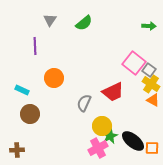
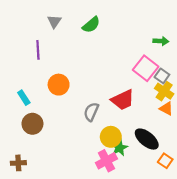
green arrow: (149, 26) -> (161, 41), moved
cyan rectangle: (22, 90) -> (24, 98), turned 32
black ellipse: (133, 141) -> (147, 139), moved
orange square: (152, 148) -> (165, 161), turned 32

